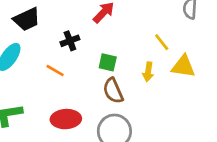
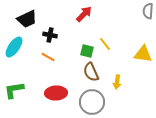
black cross: (70, 41) -> (50, 35), moved, turned 32
yellow line: (162, 42) -> (105, 44), moved
yellow arrow: (148, 72) -> (117, 82), moved

